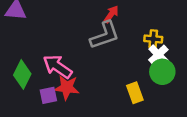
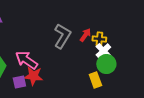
red arrow: (111, 14) -> (85, 35), moved
gray L-shape: (105, 35) -> (62, 36), turned -40
yellow rectangle: (135, 93) -> (95, 80), moved

